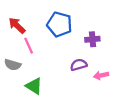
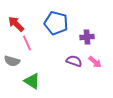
purple semicircle: (79, 65) -> (74, 61), turned 35
pink arrow: (101, 75) -> (95, 62), moved, turned -128

